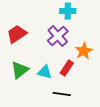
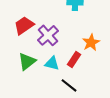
purple cross: (58, 36) -> (48, 35), moved
black line: (62, 94) -> (69, 85), turned 30

